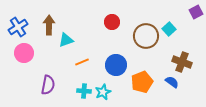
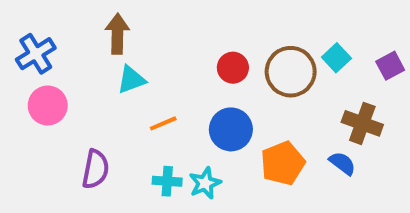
purple square: (196, 12) -> (390, 66), moved
red circle: (112, 22) -> (233, 68), moved
brown arrow: (49, 25) -> (117, 34), moved

